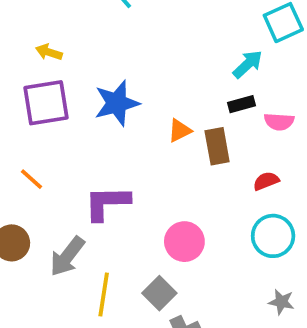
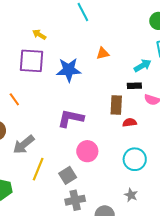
orange triangle: (180, 131) -> (103, 53), moved
red semicircle: (266, 181) -> (130, 122), moved
purple L-shape: (107, 203) -> (71, 118), moved

